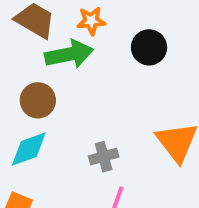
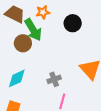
green arrow: (69, 54) -> (33, 30), turned 75
brown circle: (38, 100) -> (23, 43), moved

